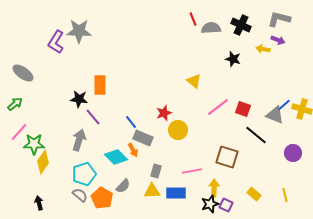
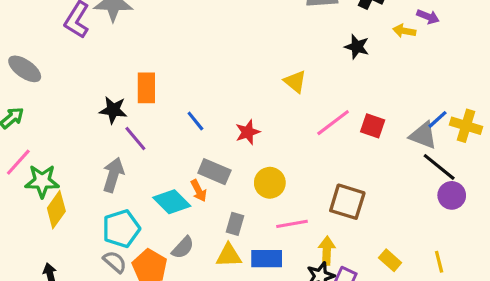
blue line: (131, 122) -> (195, 121), moved
yellow circle: (178, 130) -> (270, 183), moved
black line: (256, 135) -> (439, 167), moved

